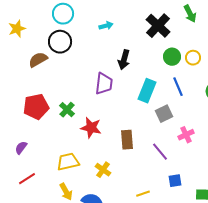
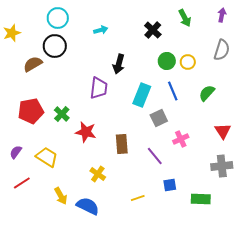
black cross: (158, 26) -> (153, 30), size x0.7
yellow trapezoid: (68, 162) -> (47, 157), moved, turned 45

